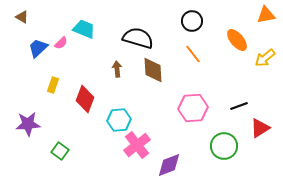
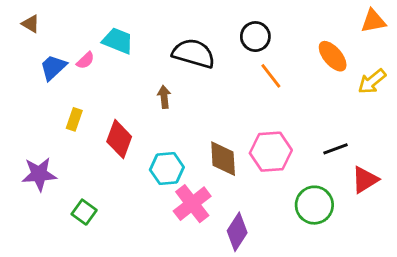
black circle: (192, 21) -> (255, 37), moved
brown diamond: (153, 70) -> (223, 159), moved
purple diamond: (169, 165) -> (237, 232), turned -36

